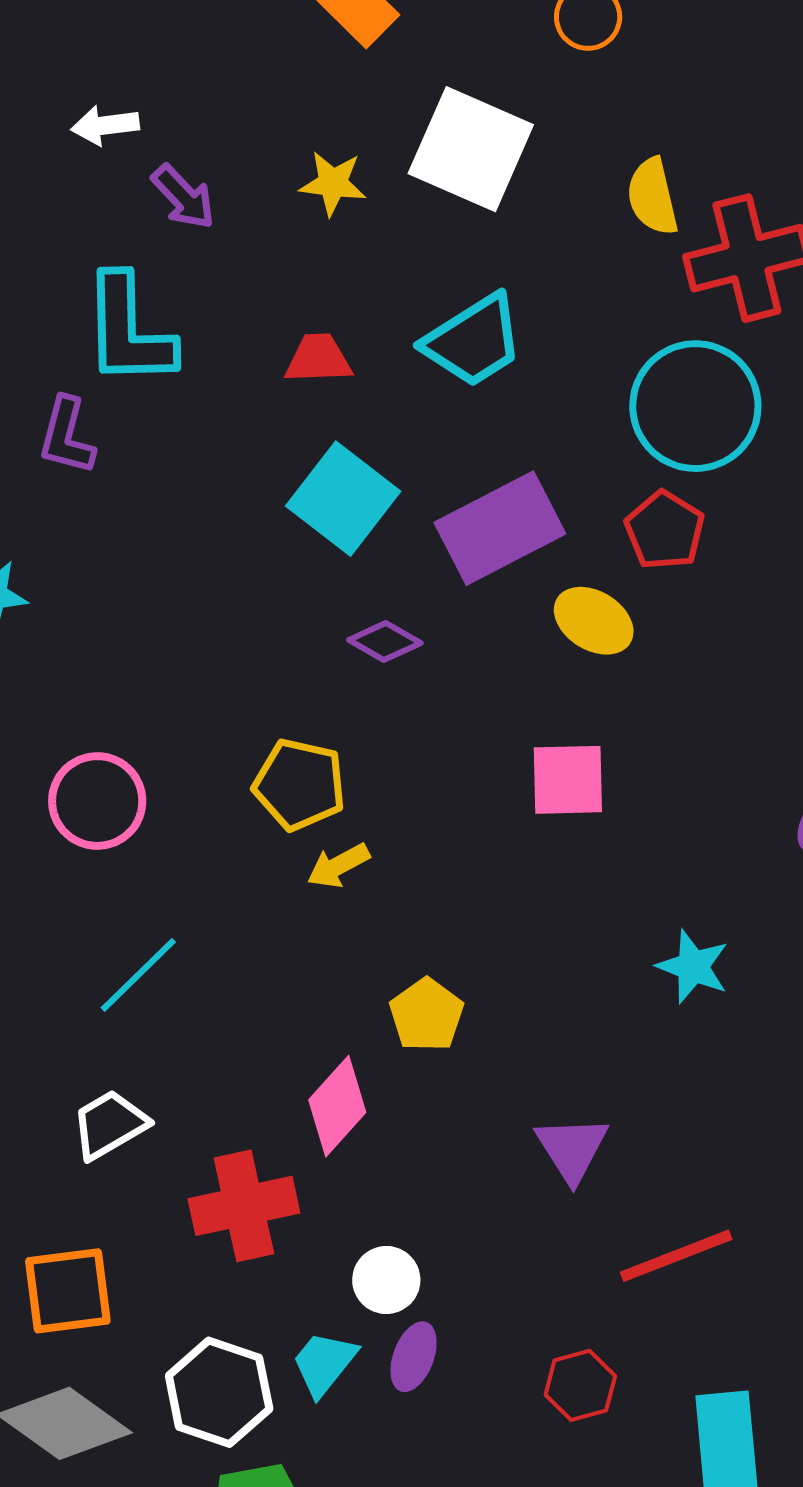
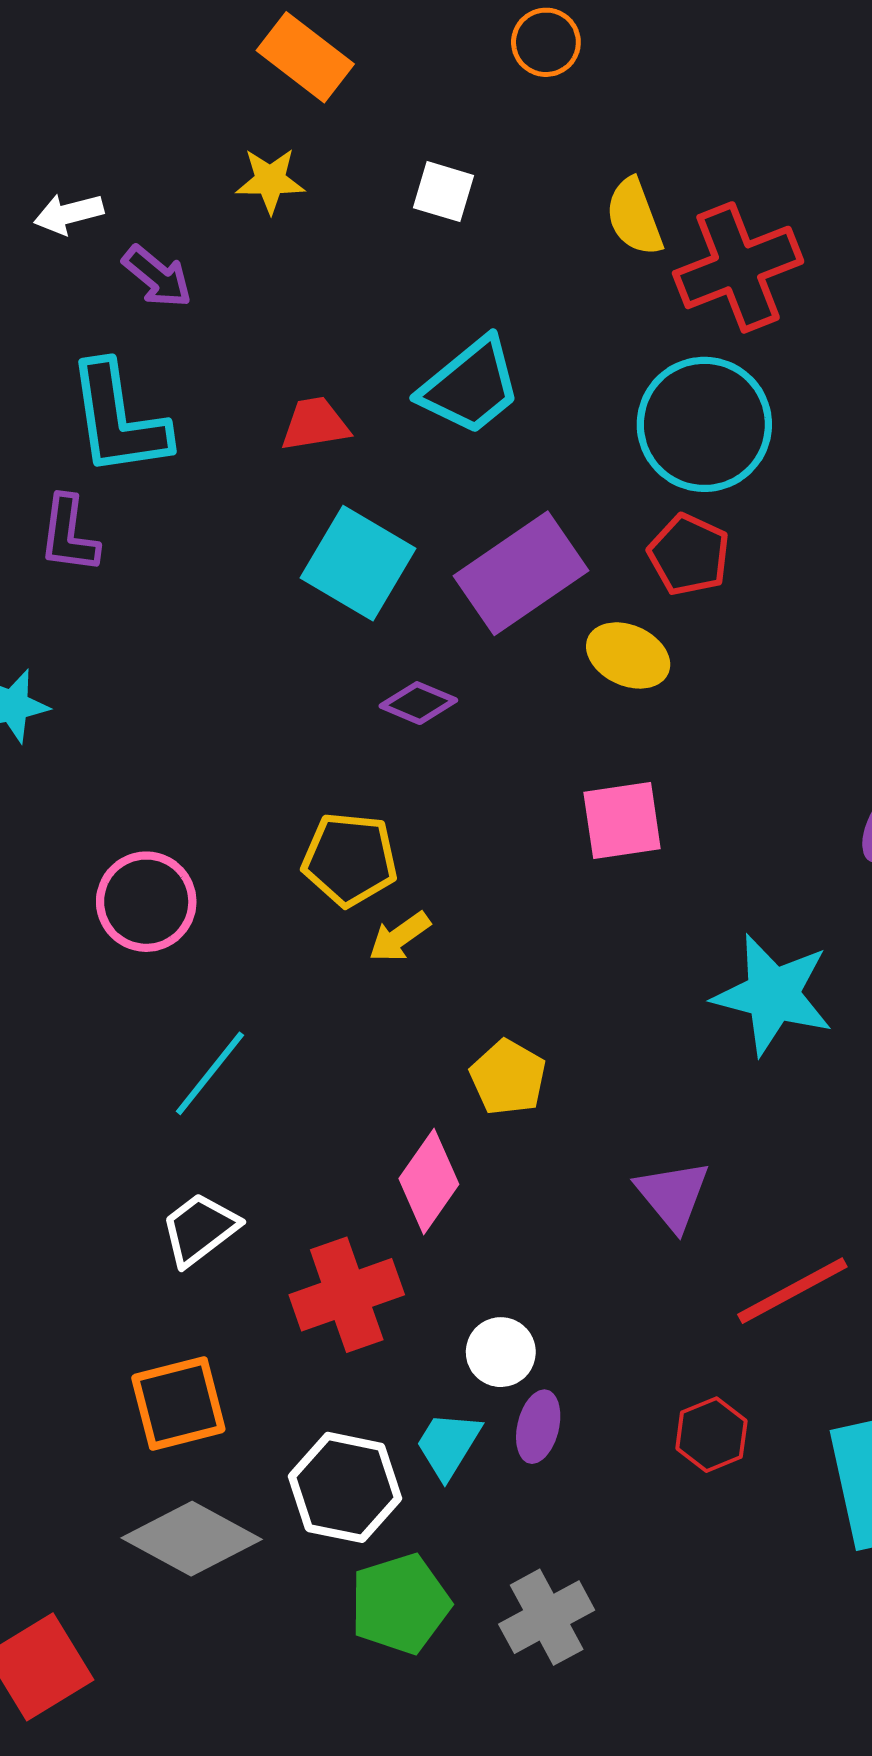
white square: (471, 149) -> (443, 192), size x0.5
yellow star: (333, 183) -> (270, 180), moved
cyan star: (693, 967) -> (773, 995), size x1.6

